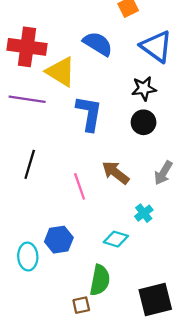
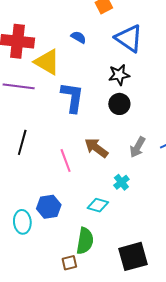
blue semicircle: (98, 44) -> (78, 37), size x0.6

